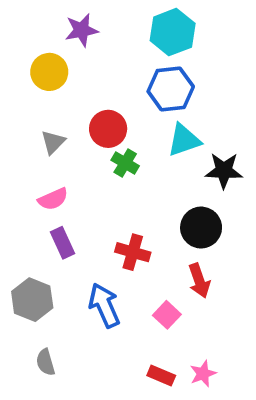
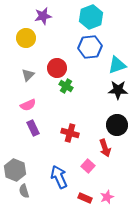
cyan triangle: (184, 140) -> (117, 65), moved
black circle: (201, 228) -> (117, 125), moved
gray hexagon: (32, 300) -> (15, 170), moved
blue arrow: (104, 305) -> (59, 177), moved

